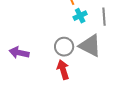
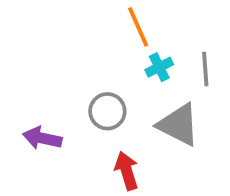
gray circle: (64, 47) -> (107, 111), moved

